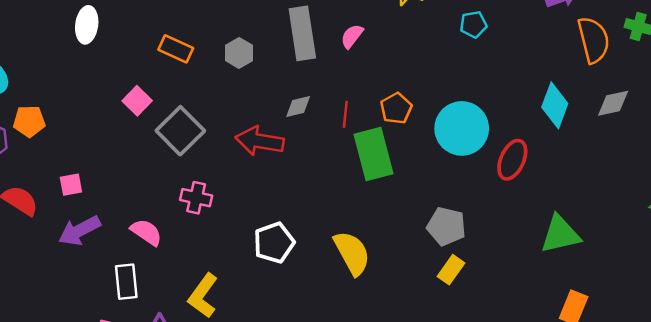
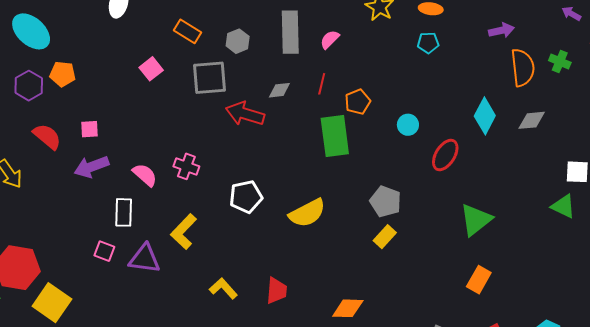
red line: (345, 114) -> (322, 84), moved
cyan circle: (462, 128) -> (408, 125), size x0.5
gray square: (180, 131) -> (209, 78), moved, turned 33
pink cross: (196, 198) -> (186, 166), moved
green triangle: (560, 234) -> (476, 220), turned -33
yellow semicircle: (352, 253) -> (307, 213), turned 84

